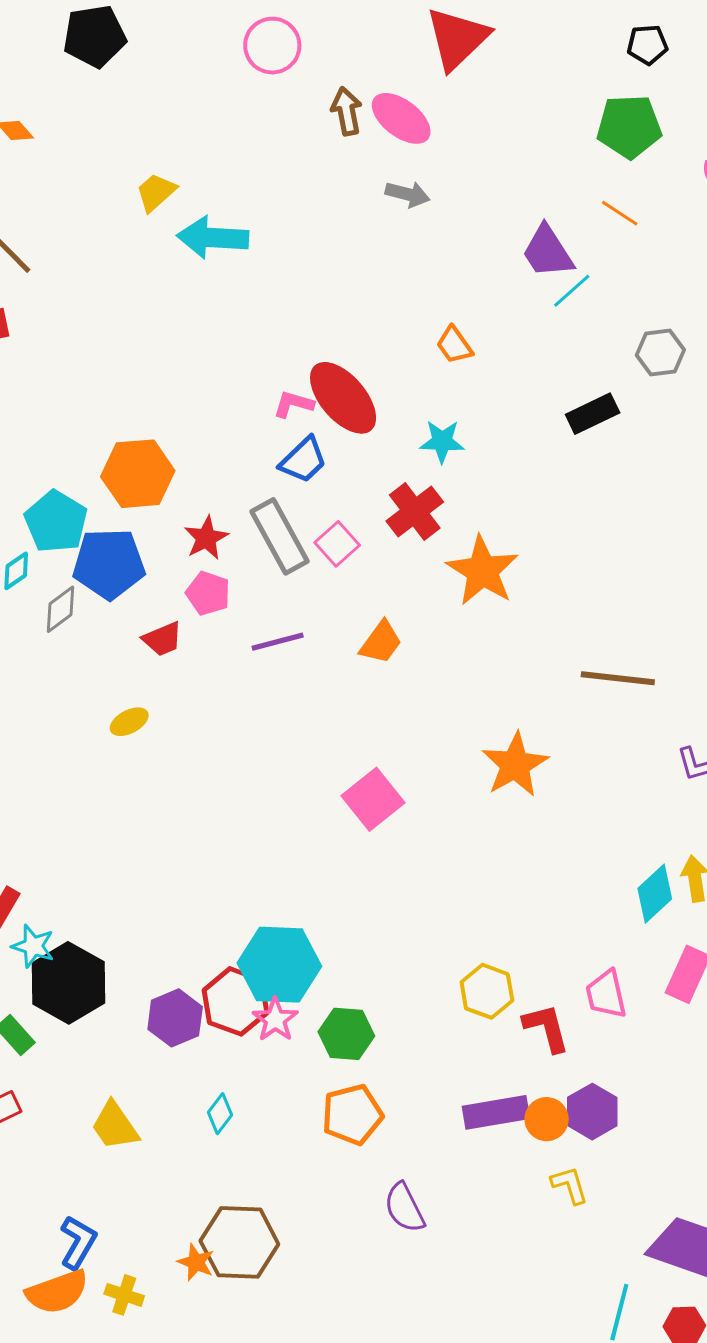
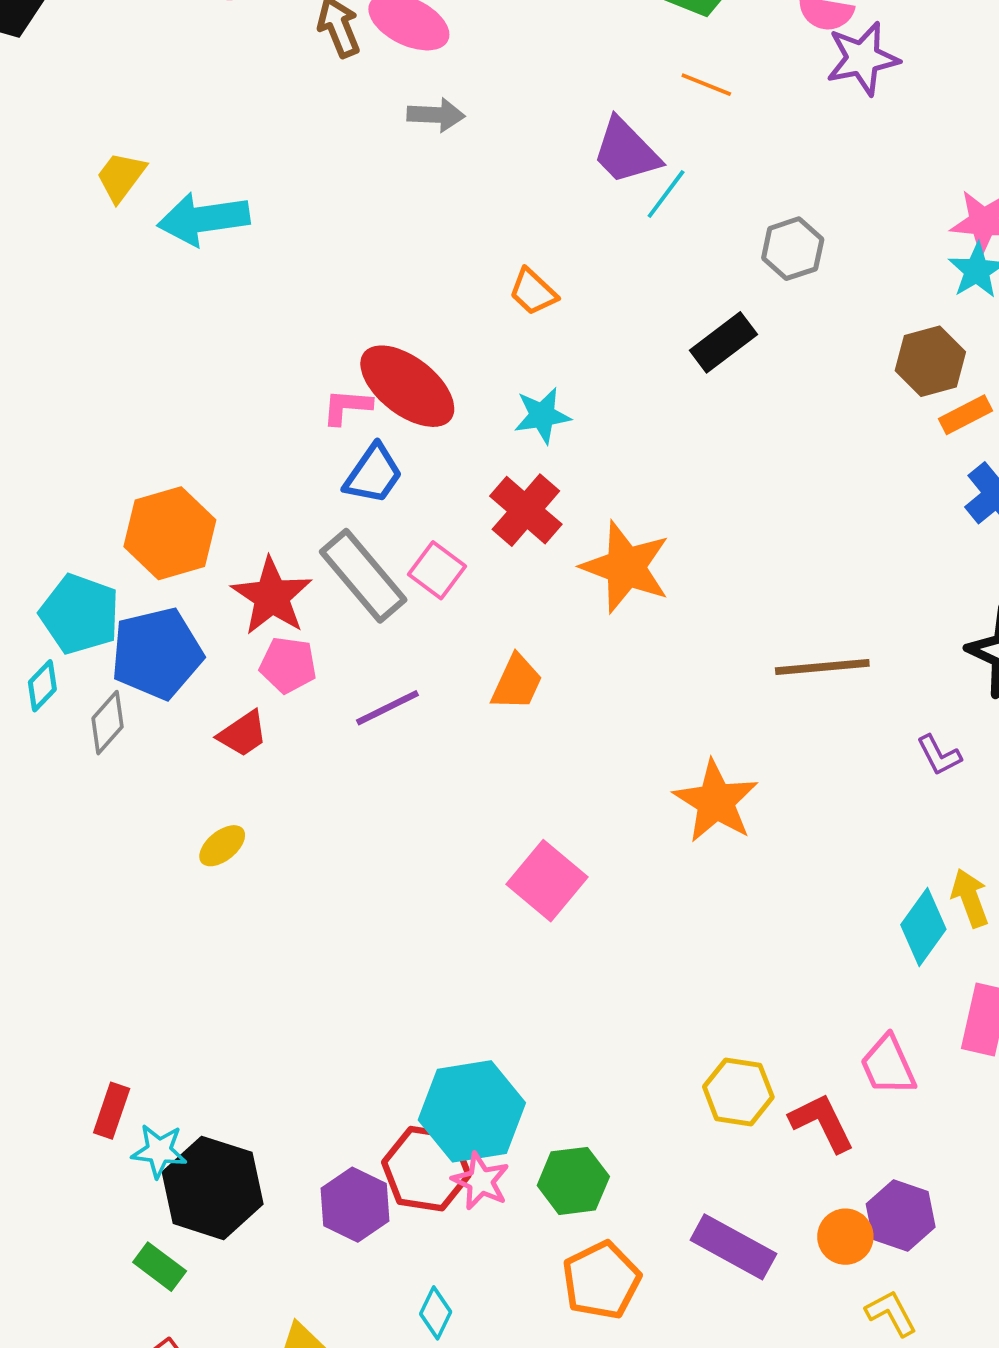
red star: (206, 538) -> (272, 596), size x1.4
purple rectangle: (496, 1112) -> (733, 1247), moved, turned 50

